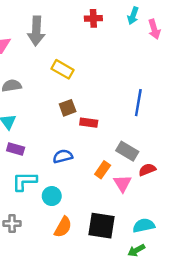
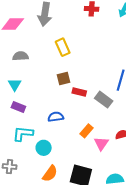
yellow rectangle: (62, 69) -> (63, 47), turned 30
gray rectangle: (127, 151) -> (104, 100), moved

